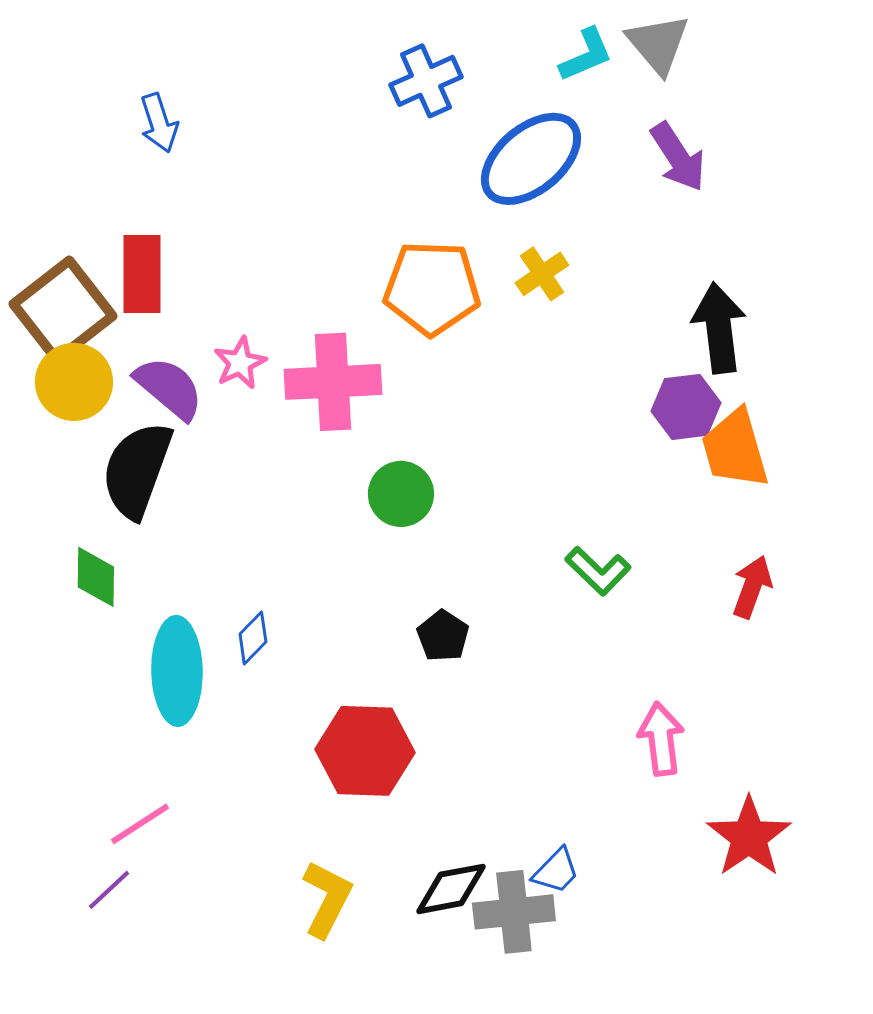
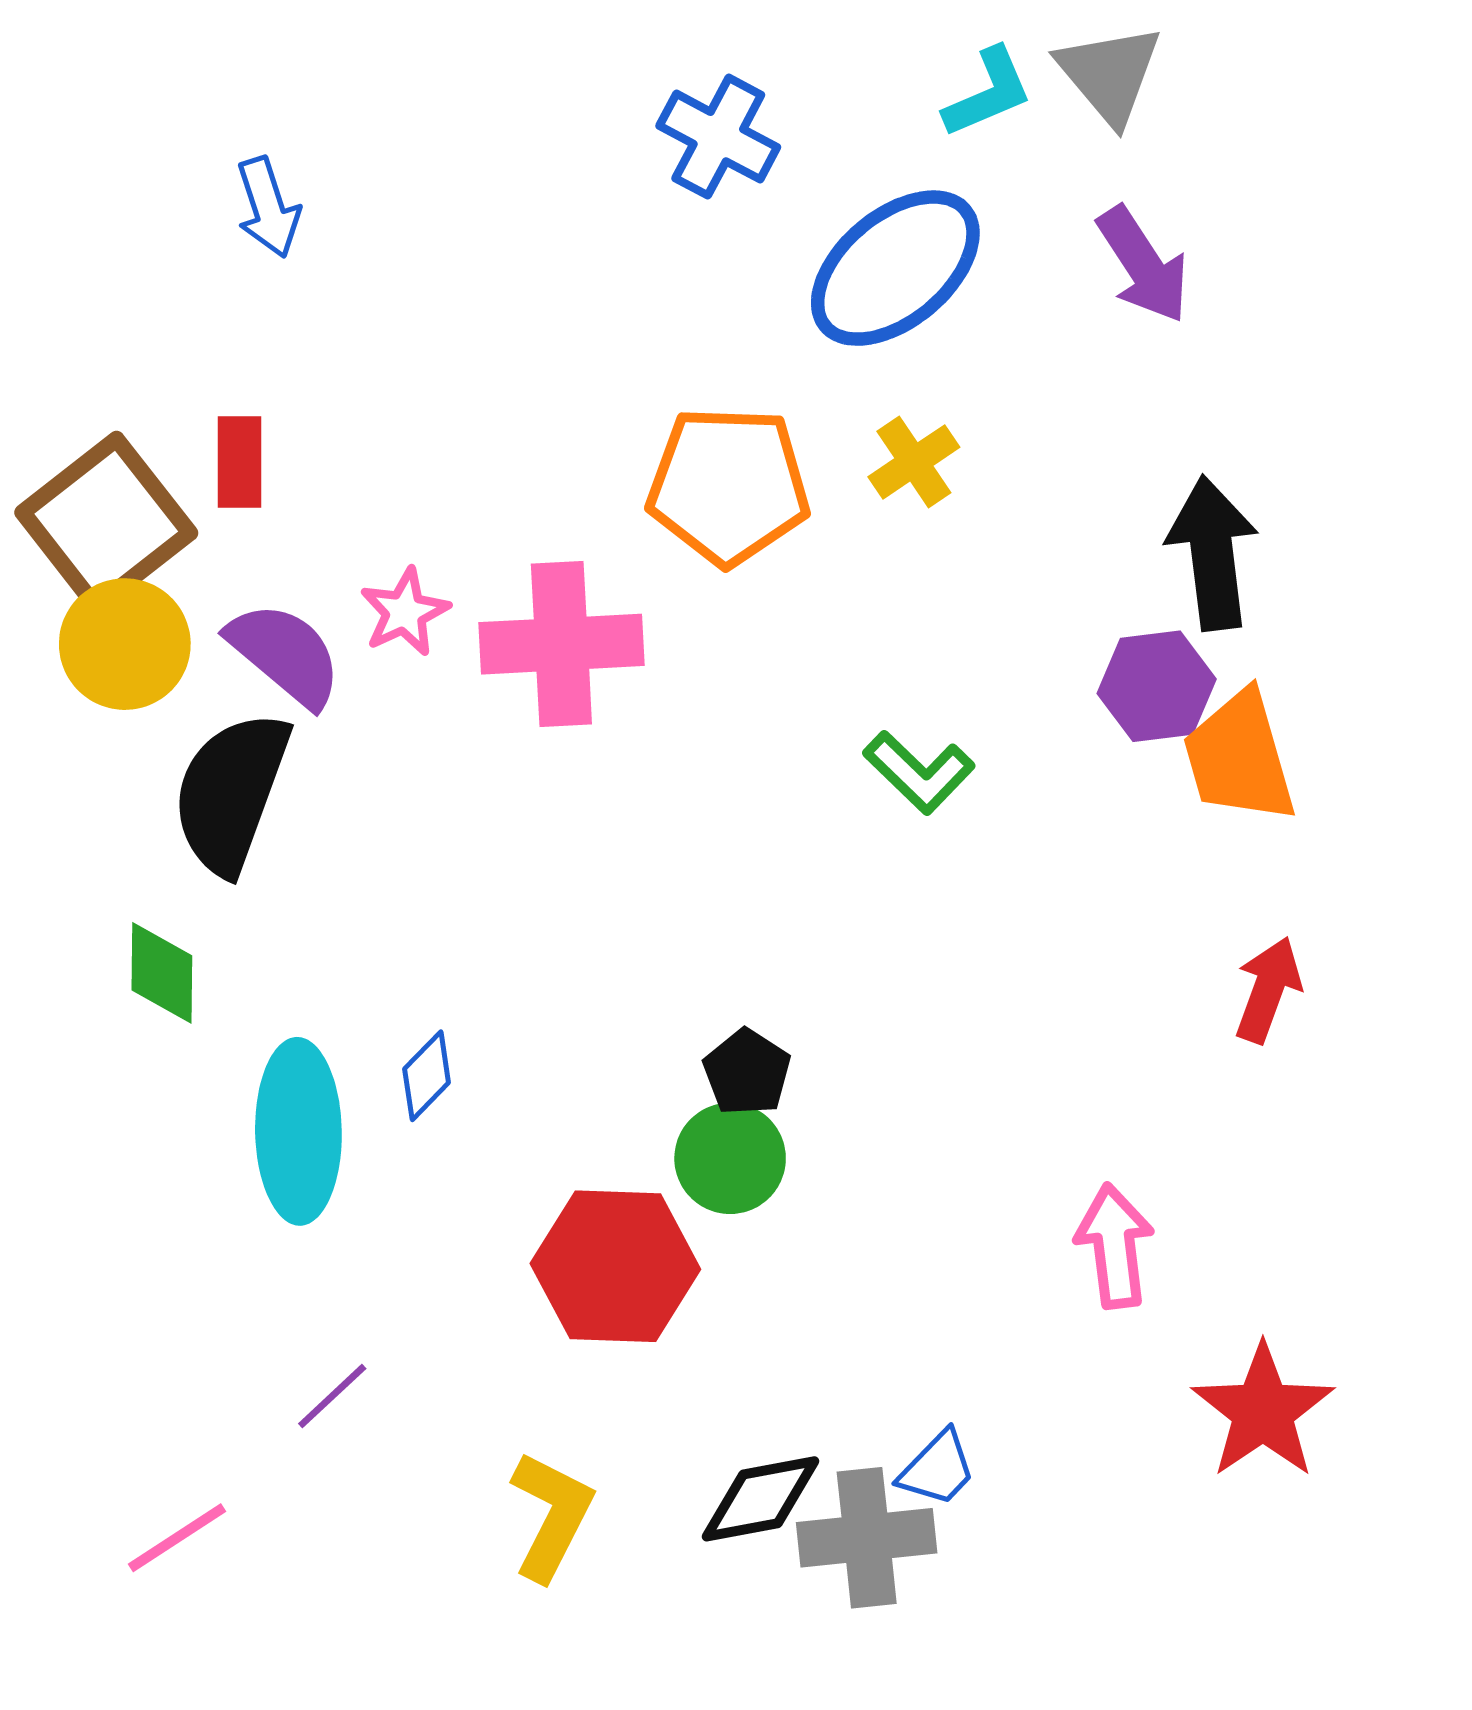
blue cross: (426, 81) -> (718, 137), turned -38
red rectangle: (142, 274) -> (239, 462), size x0.7
green circle: (401, 494) -> (730, 1158), moved
green L-shape: (598, 571) -> (919, 772), moved
pink line: (140, 824) -> (177, 1538), moved
purple line: (109, 890) -> (332, 1396), moved

